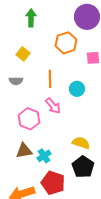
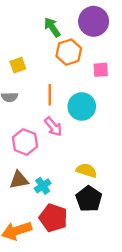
green arrow: (31, 18) -> (52, 27), moved, turned -36
yellow square: (23, 54) -> (18, 65), turned 32
cyan circle: (77, 89) -> (82, 107), size x1.5

